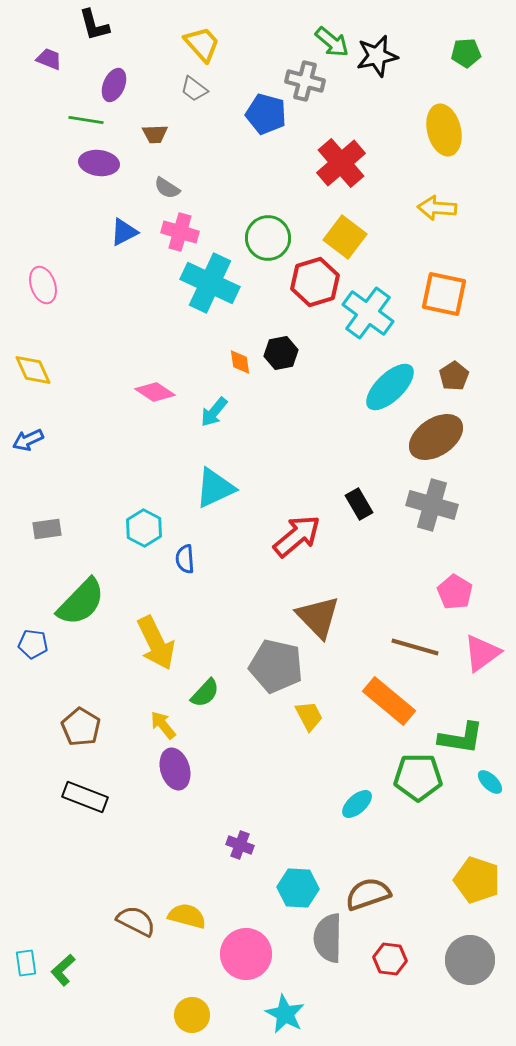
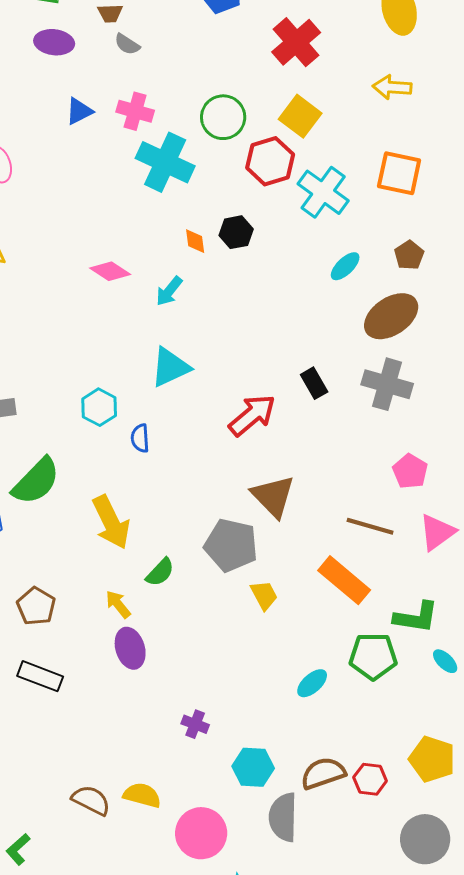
gray semicircle: (167, 188) -> (127, 44), moved
cyan ellipse: (390, 387) -> (345, 266), size x0.6
red hexagon: (390, 959) -> (370, 779), moved

